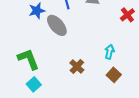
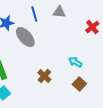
cyan arrow: (110, 52) -> (75, 62), turned -72

